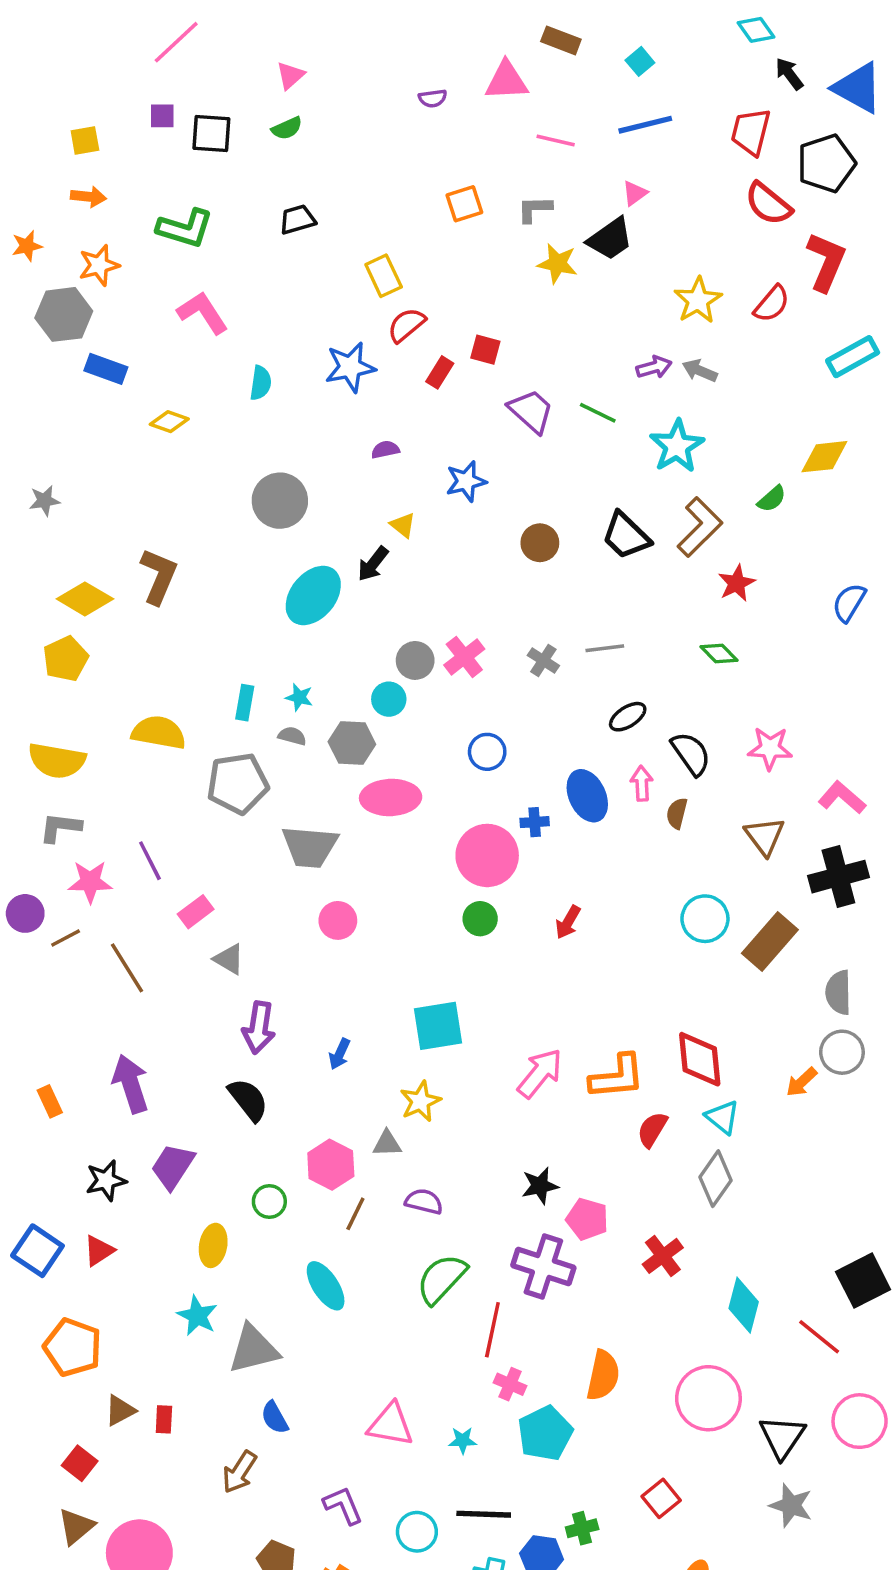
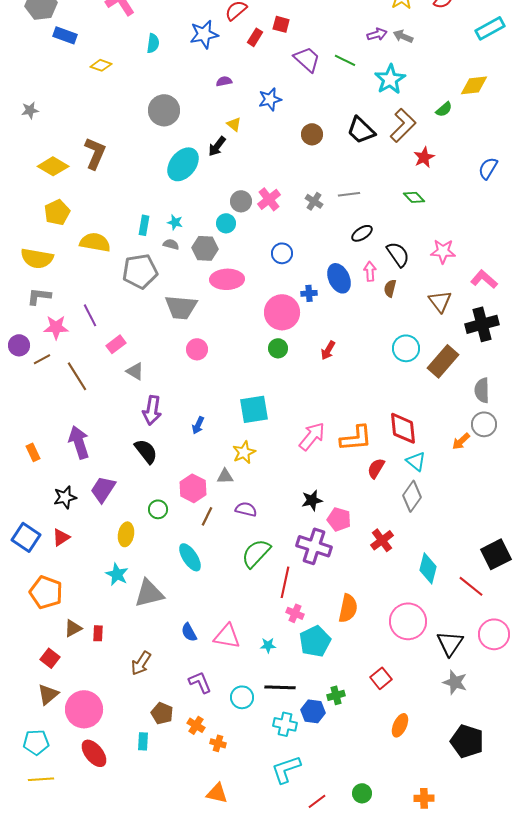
yellow pentagon: (66, 659) -> (57, 212), moved
blue semicircle: (275, 1418) -> (189, 632), moved

